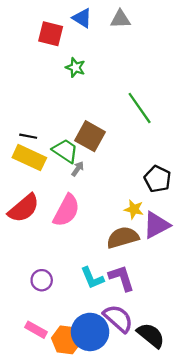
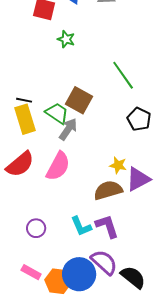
yellow rectangle: (29, 158) -> (25, 119), turned 48
gray arrow: (78, 169) -> (68, 129), size x1.6
black pentagon: (158, 179) -> (139, 119), moved

